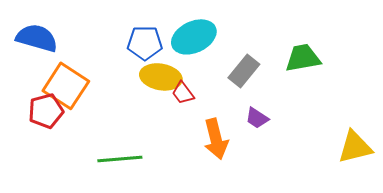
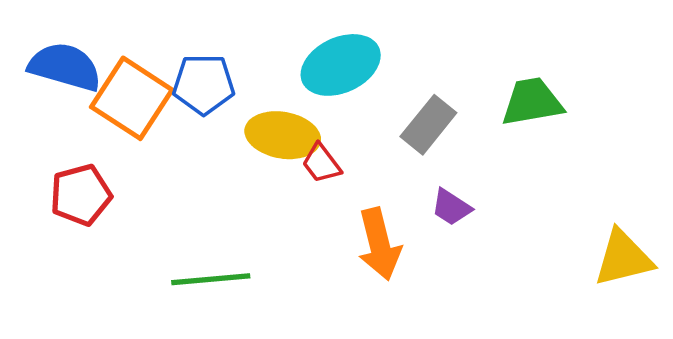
blue pentagon: (145, 43) -> (204, 84), moved
orange square: (66, 86) -> (132, 98), moved

